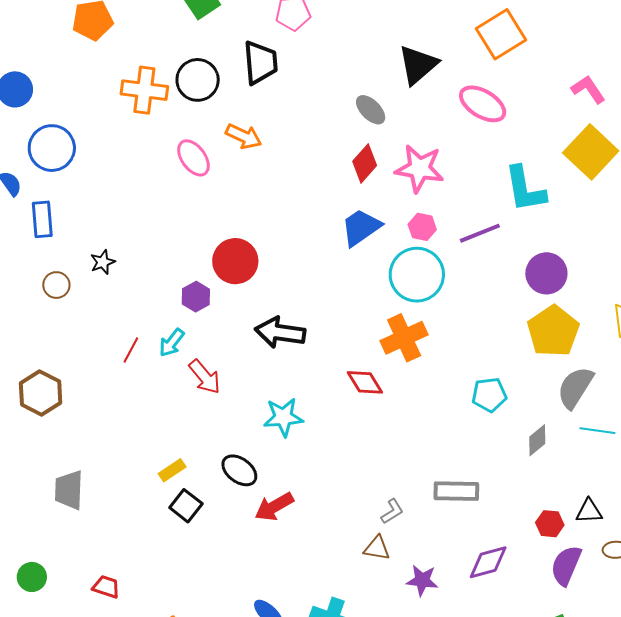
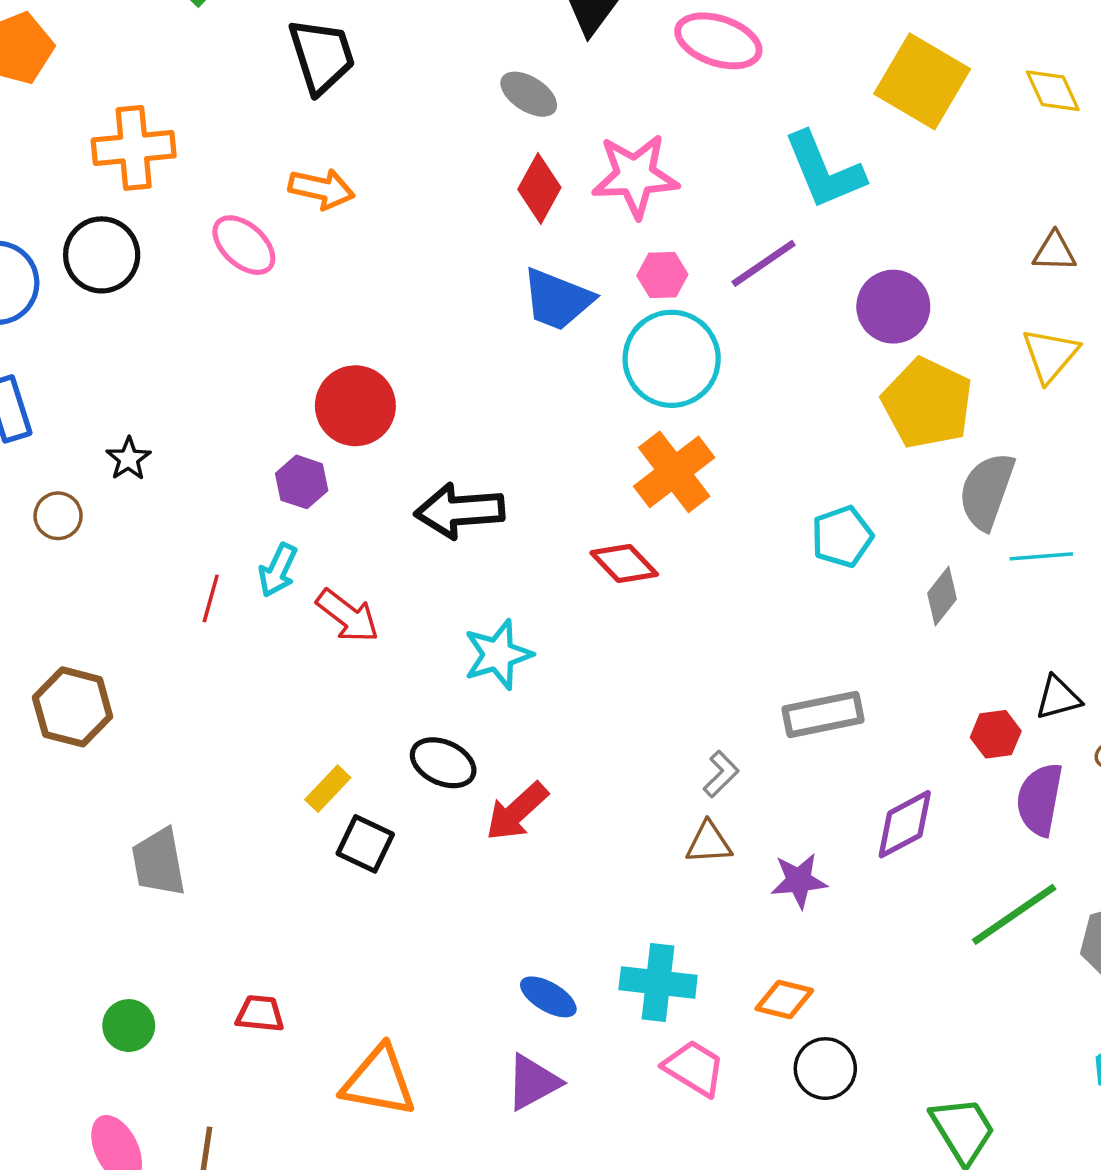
black circle: (198, 80) -> (102, 255), moved
blue trapezoid: (361, 227) -> (558, 299), turned -111

